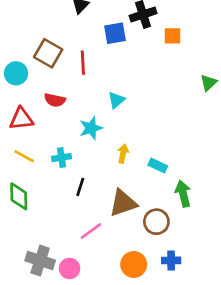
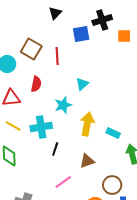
red semicircle: (55, 100) -> (36, 84), turned -91
yellow arrow: (123, 154) -> (87, 124), size x1.6
cyan cross: (62, 158) -> (41, 127), size x1.5
brown triangle: (123, 203) -> (87, 161), size x0.7
brown circle: (156, 222) -> (112, 185), moved

